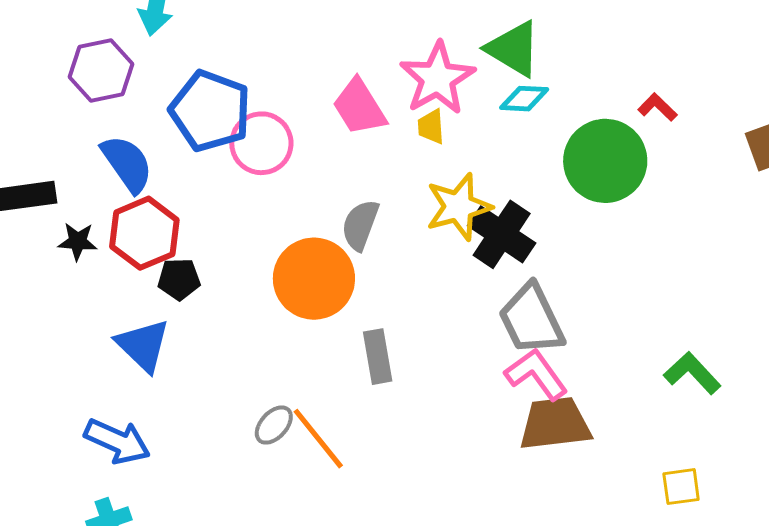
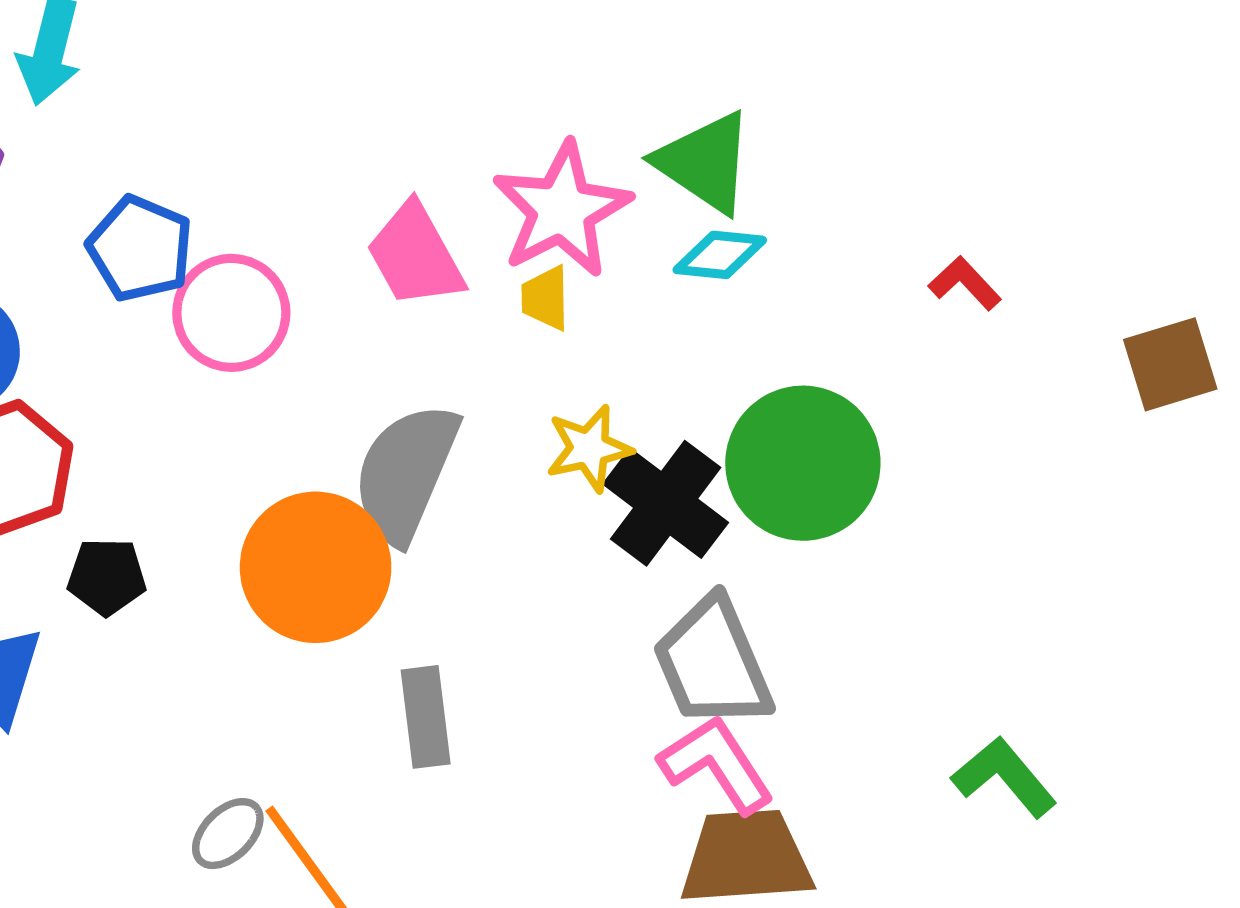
blue pentagon: (210, 111) -> (140, 249), size x0.7
green circle: (605, 161) -> (803, 463), moved
yellow star: (459, 207) -> (589, 448), size x0.7
gray semicircle: (360, 225) -> (406, 473), size x1.5
black pentagon: (179, 279) -> (107, 577), moved

